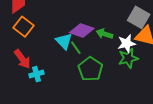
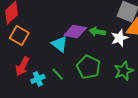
green line: (76, 48) -> (58, 74), moved
green star: (128, 58) -> (124, 71), moved
red arrow: (22, 59) -> (22, 66), turned 72

